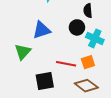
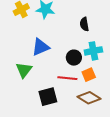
black circle: (77, 27) -> (74, 58), moved
cyan cross: (95, 38) -> (93, 51), turned -30

